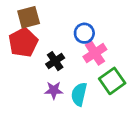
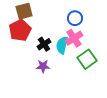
blue circle: (84, 33) -> (75, 18), moved
cyan semicircle: (79, 94) -> (62, 45), moved

